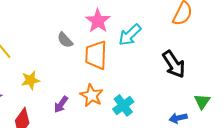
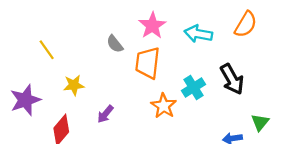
cyan arrow: (130, 35) -> (198, 34), moved, turned 50
orange star: (92, 95) -> (164, 106), moved
cyan cross: (123, 105) -> (193, 88), moved

